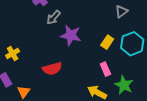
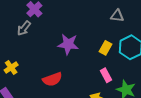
gray triangle: (121, 11) -> (117, 16), turned 48
gray arrow: (53, 17) -> (24, 28), moved

